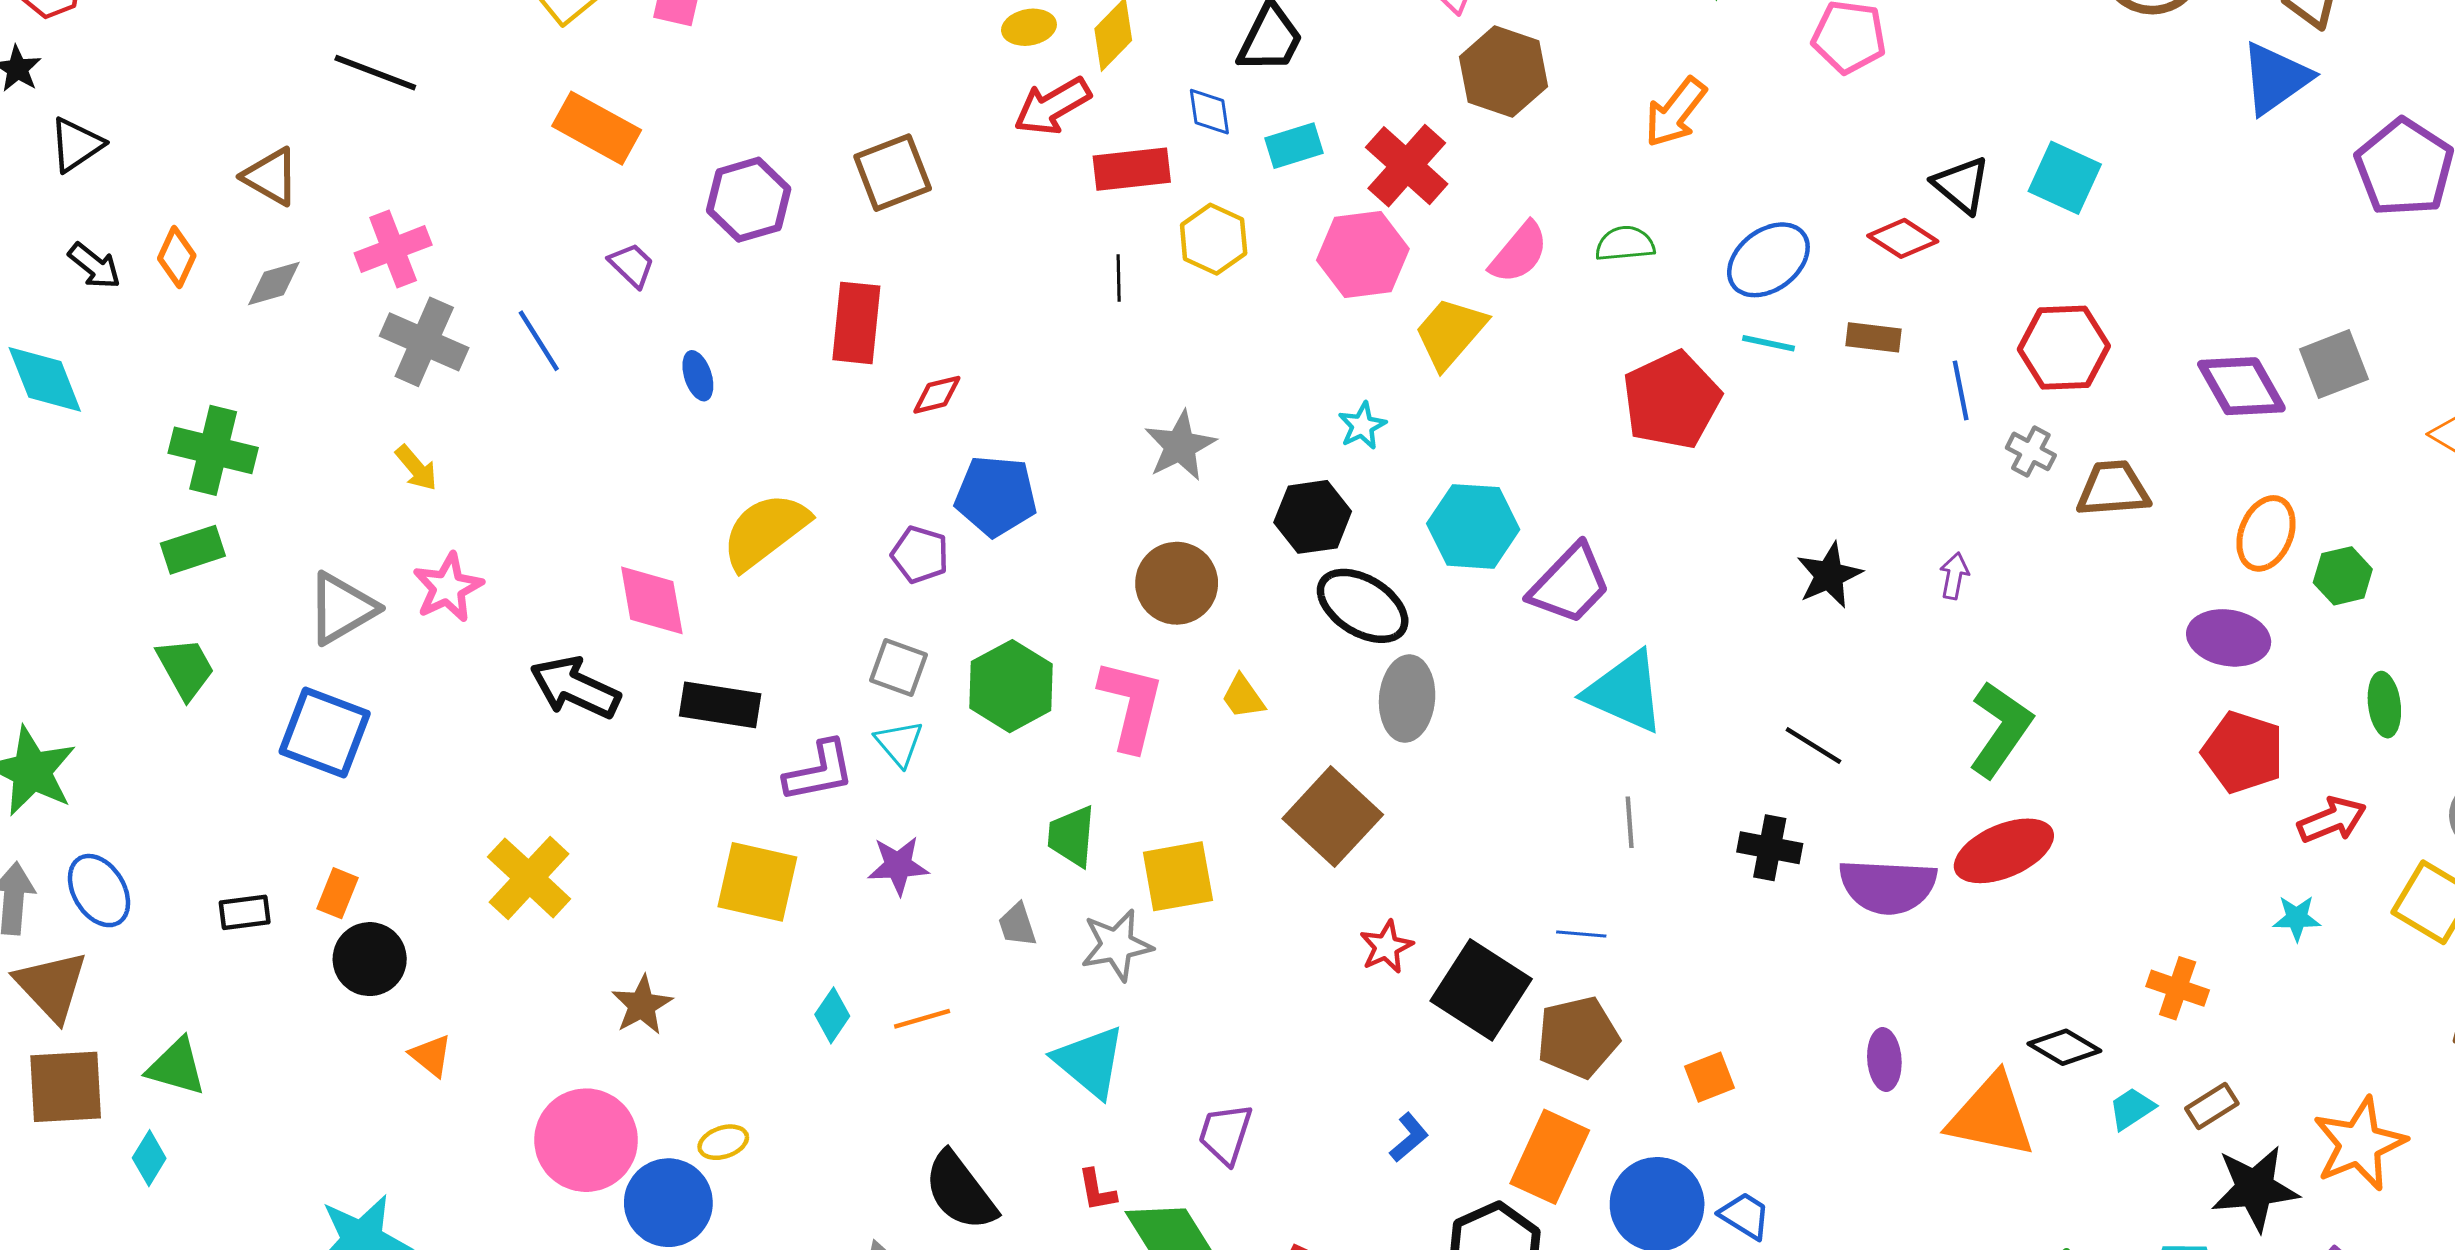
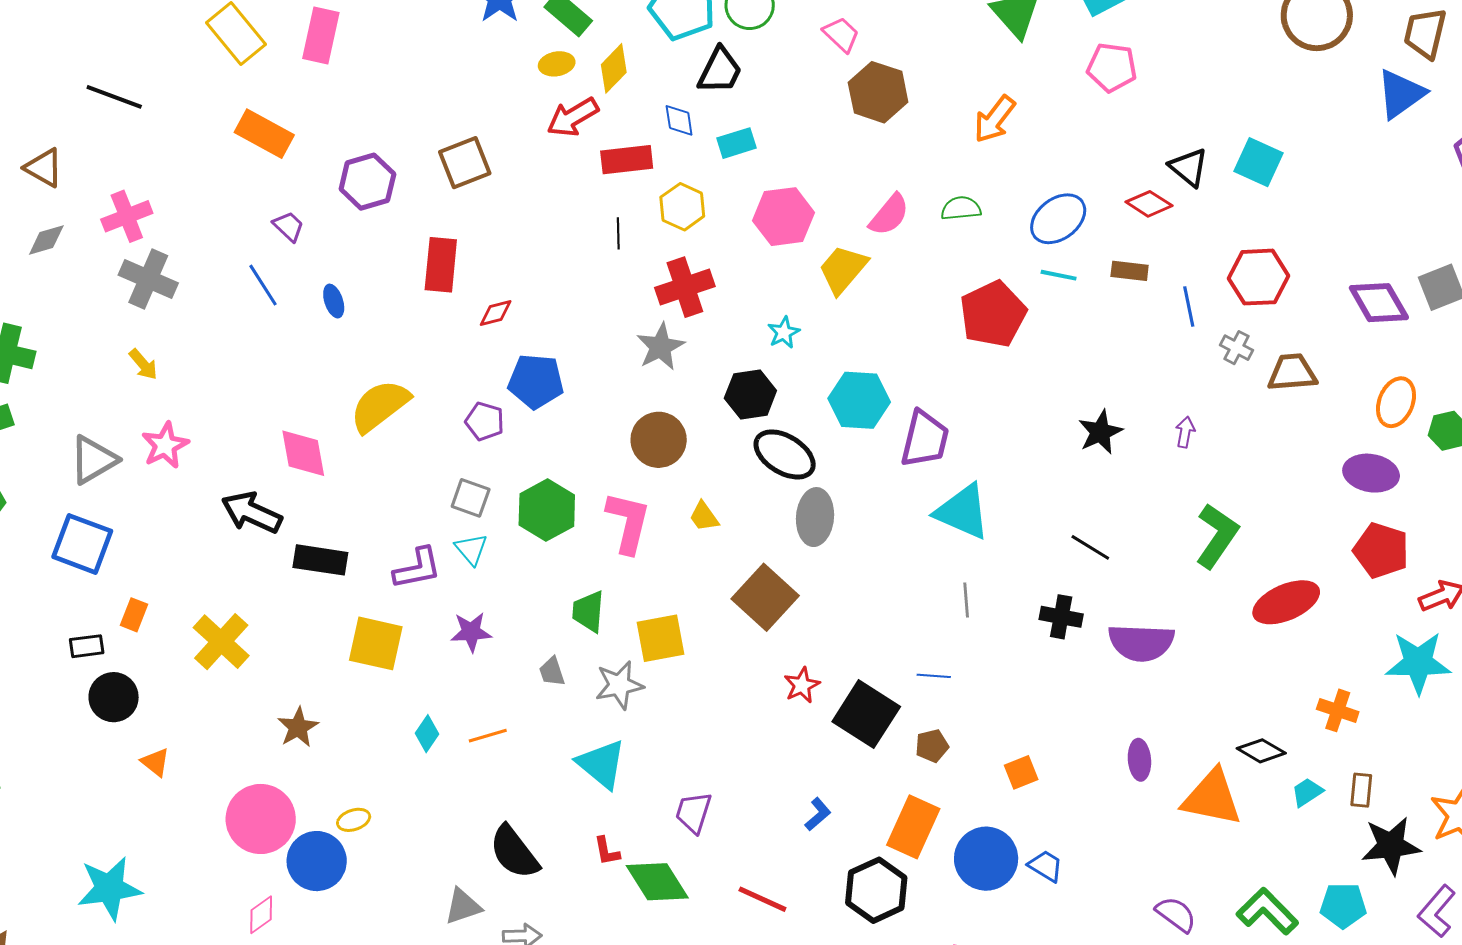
red cross: (1407, 166) -> (685, 287), moved, turned 30
blue line: (539, 341) -> (263, 285), moved
purple trapezoid: (1570, 584) -> (925, 439), turned -30
black rectangle: (720, 705) -> (320, 560), moved
red ellipse: (2004, 851) -> (1286, 602), moved
orange rectangle: (337, 893) -> (134, 615), moved
black rectangle: (245, 912) -> (87, 646), moved
cyan star: (2297, 918) -> (1418, 663), size x2.0
brown pentagon: (1578, 1037) -> (932, 746), size x0.6
brown rectangle: (2212, 1106) -> (1361, 790), turned -52

